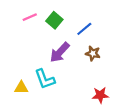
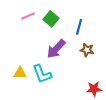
blue line: (84, 29) -> (79, 27), turned -35
yellow triangle: (21, 88) -> (20, 73), moved

